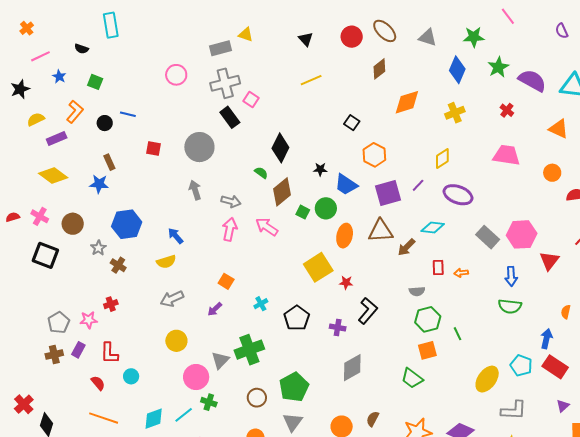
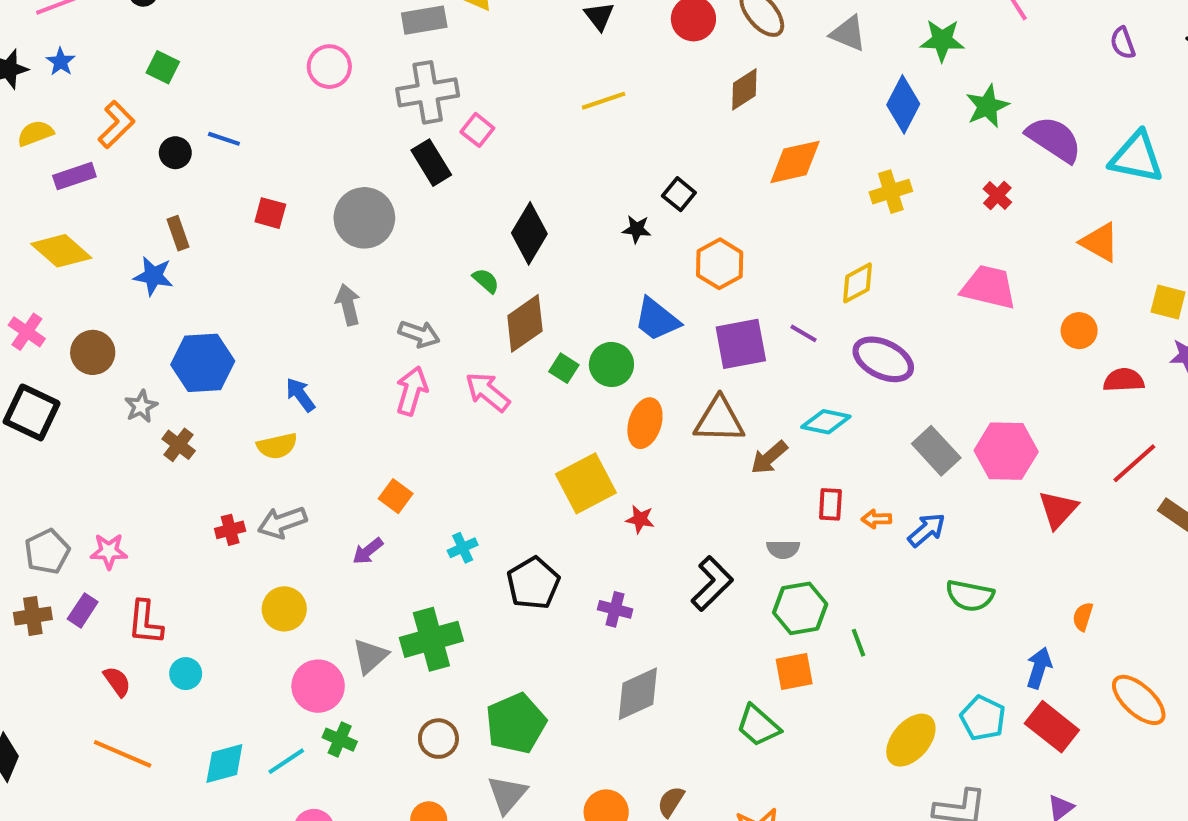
blue star: (59, 77) -> (61, 62), moved
black star: (320, 169) -> (637, 229), moved
purple line: (418, 185) -> (803, 333), turned 72
blue arrow: (511, 276) -> (927, 530), moved, turned -132
red cross: (111, 304) -> (230, 530), moved
black L-shape: (368, 311) -> (712, 584), moved

